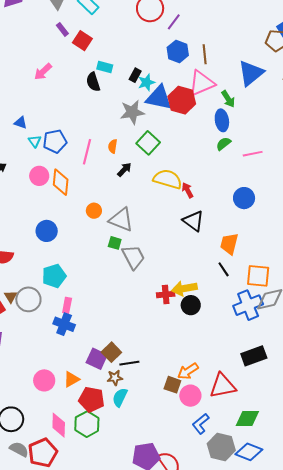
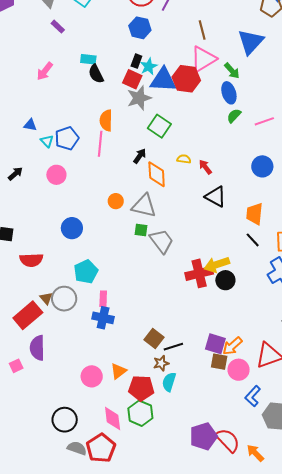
red square: (82, 41) -> (132, 79), moved
blue hexagon: (178, 51) -> (140, 28), moved
cyan rectangle: (105, 67) -> (88, 59), moved
orange semicircle: (113, 146) -> (106, 120), moved, size x1.5
yellow semicircle: (168, 179) -> (184, 159), size x0.5
orange diamond: (61, 182) -> (157, 174), moved
red cross: (166, 295) -> (199, 273), size x1.5
purple square: (97, 359) -> (215, 344), moved

